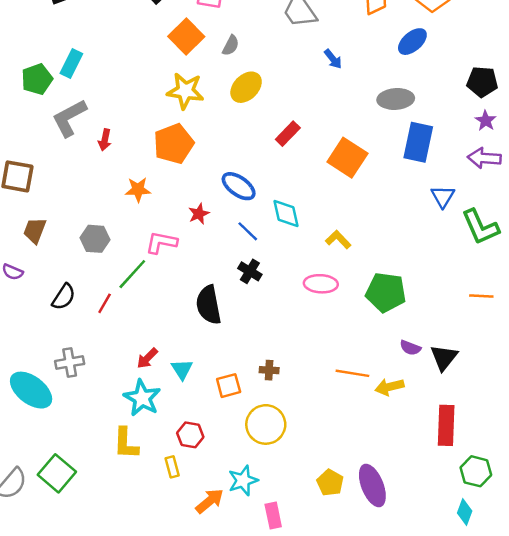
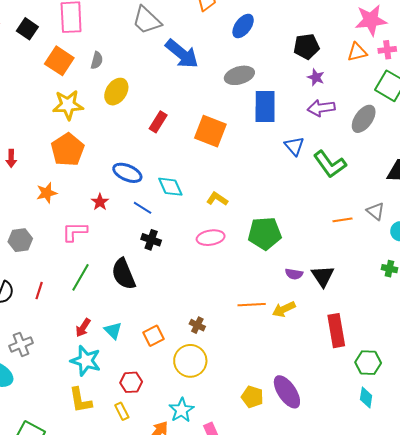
blue arrow: (333, 59) -> (182, 54), size x2.0
green line: (132, 274) -> (80, 277), moved
brown cross: (269, 370) -> (197, 325), moved, turned 35

